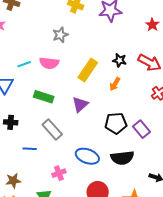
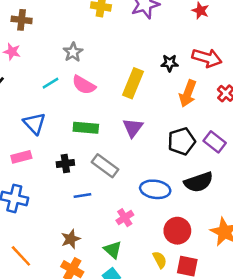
gray star: (60, 35) -> (73, 52), moved
pink semicircle: (49, 63) -> (84, 85), turned 36
cyan line: (24, 64) -> (51, 83), moved
orange arrow: (115, 84) -> (188, 94), moved, size x1.5
black cross: (11, 122) -> (65, 164), moved

